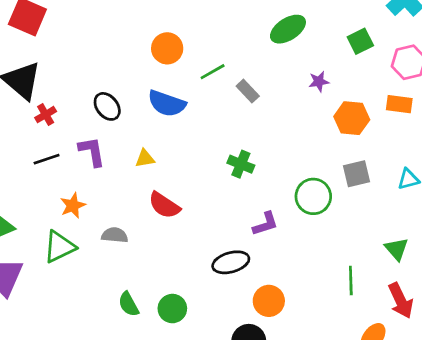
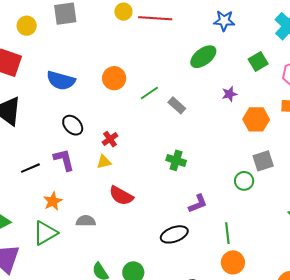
blue semicircle: (167, 103) -> (61, 81), moved
red cross: (46, 115) -> (110, 139), moved
green circle: (313, 196) -> (244, 181), moved, size x0.7
green line: (351, 281) -> (227, 233), moved
orange circle: (269, 301) -> (233, 262), moved

